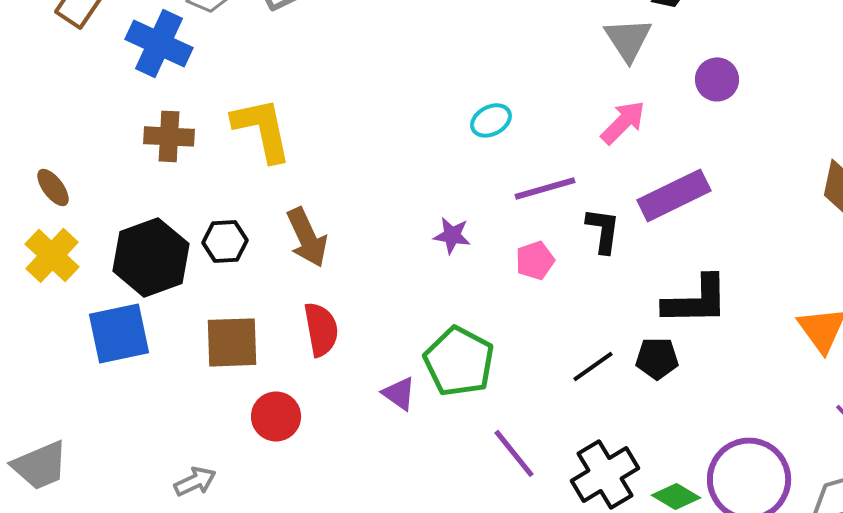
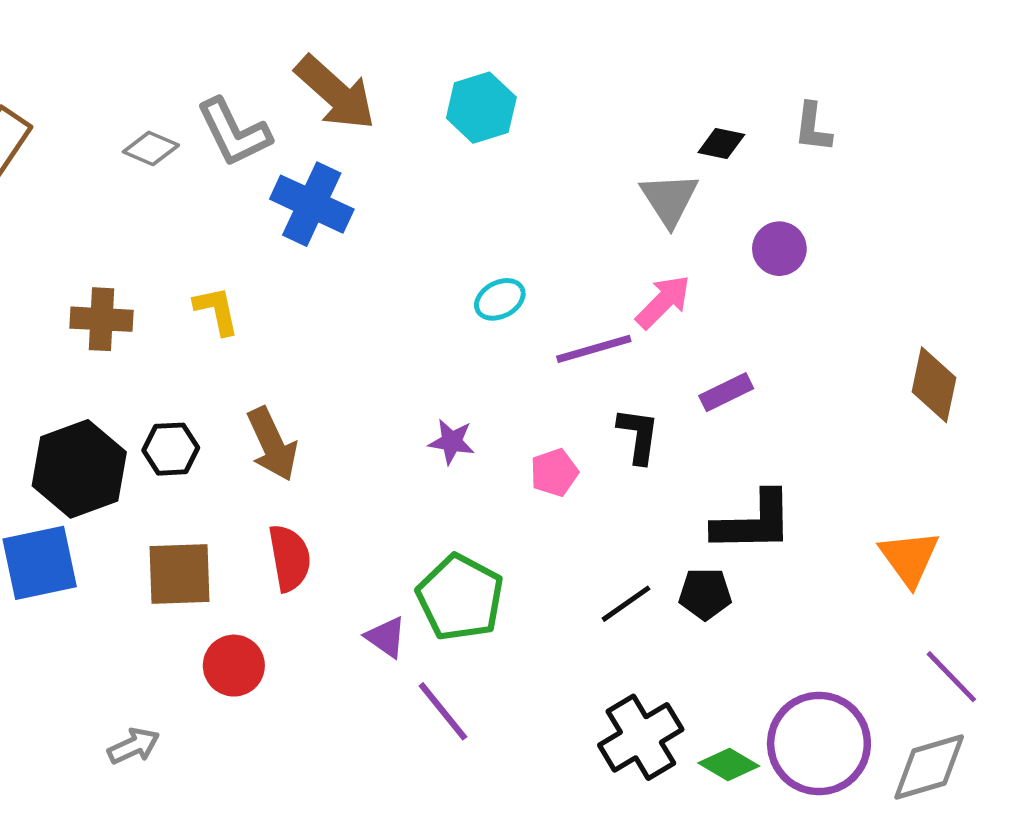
blue cross: (159, 43) -> (312, 204), moved
yellow L-shape: (262, 129) -> (217, 311), size x0.6
purple line: (545, 188) -> (594, 349), moved
purple rectangle: (674, 195) -> (726, 392), size x0.6
purple line: (514, 453) -> (443, 711), moved

